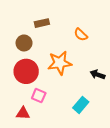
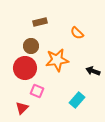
brown circle: (24, 43) -> (31, 46), moved
red triangle: (23, 113) -> (22, 108), turned -48

